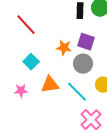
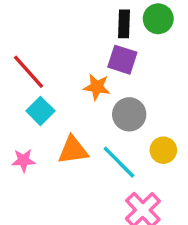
red line: (26, 25) -> (29, 72), moved
purple square: (86, 42) -> (122, 60), moved

